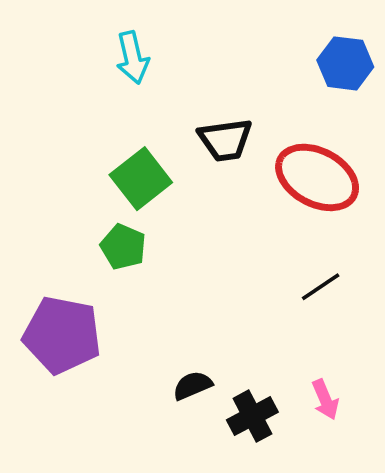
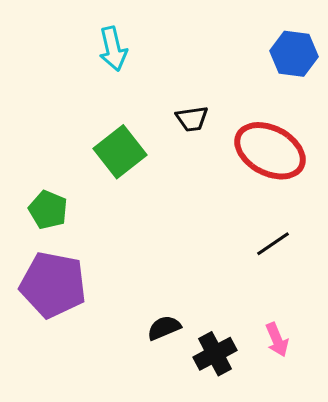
black trapezoid: (225, 140) -> (192, 119), size x0.7
green pentagon: (123, 247) -> (48, 210), moved

